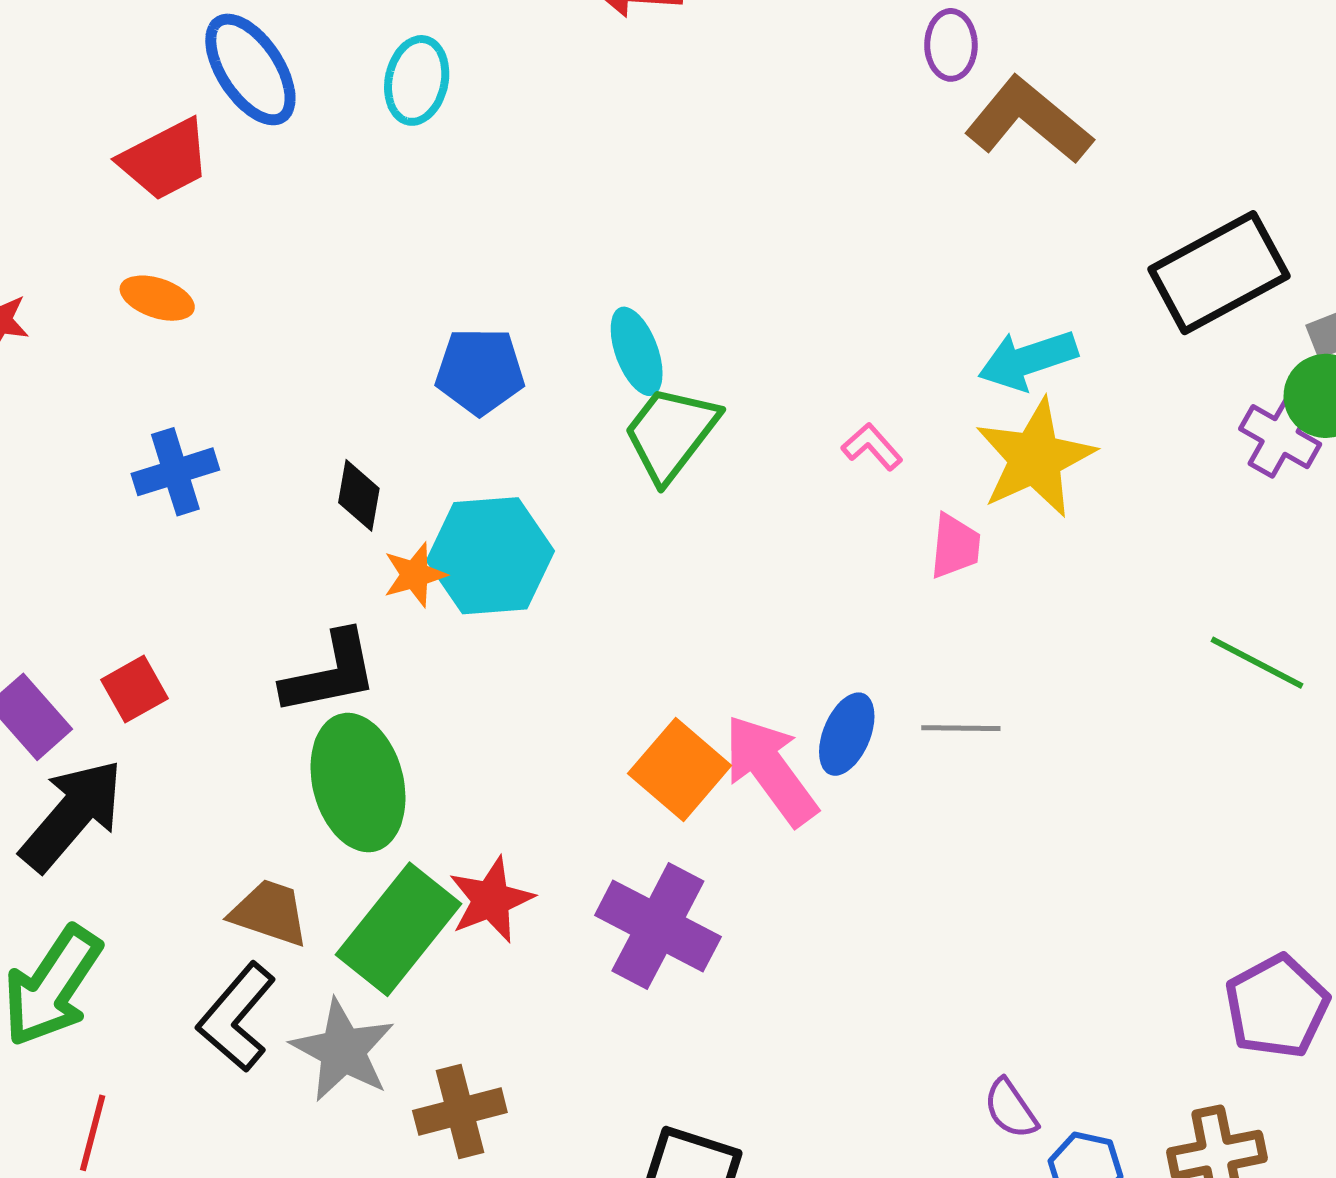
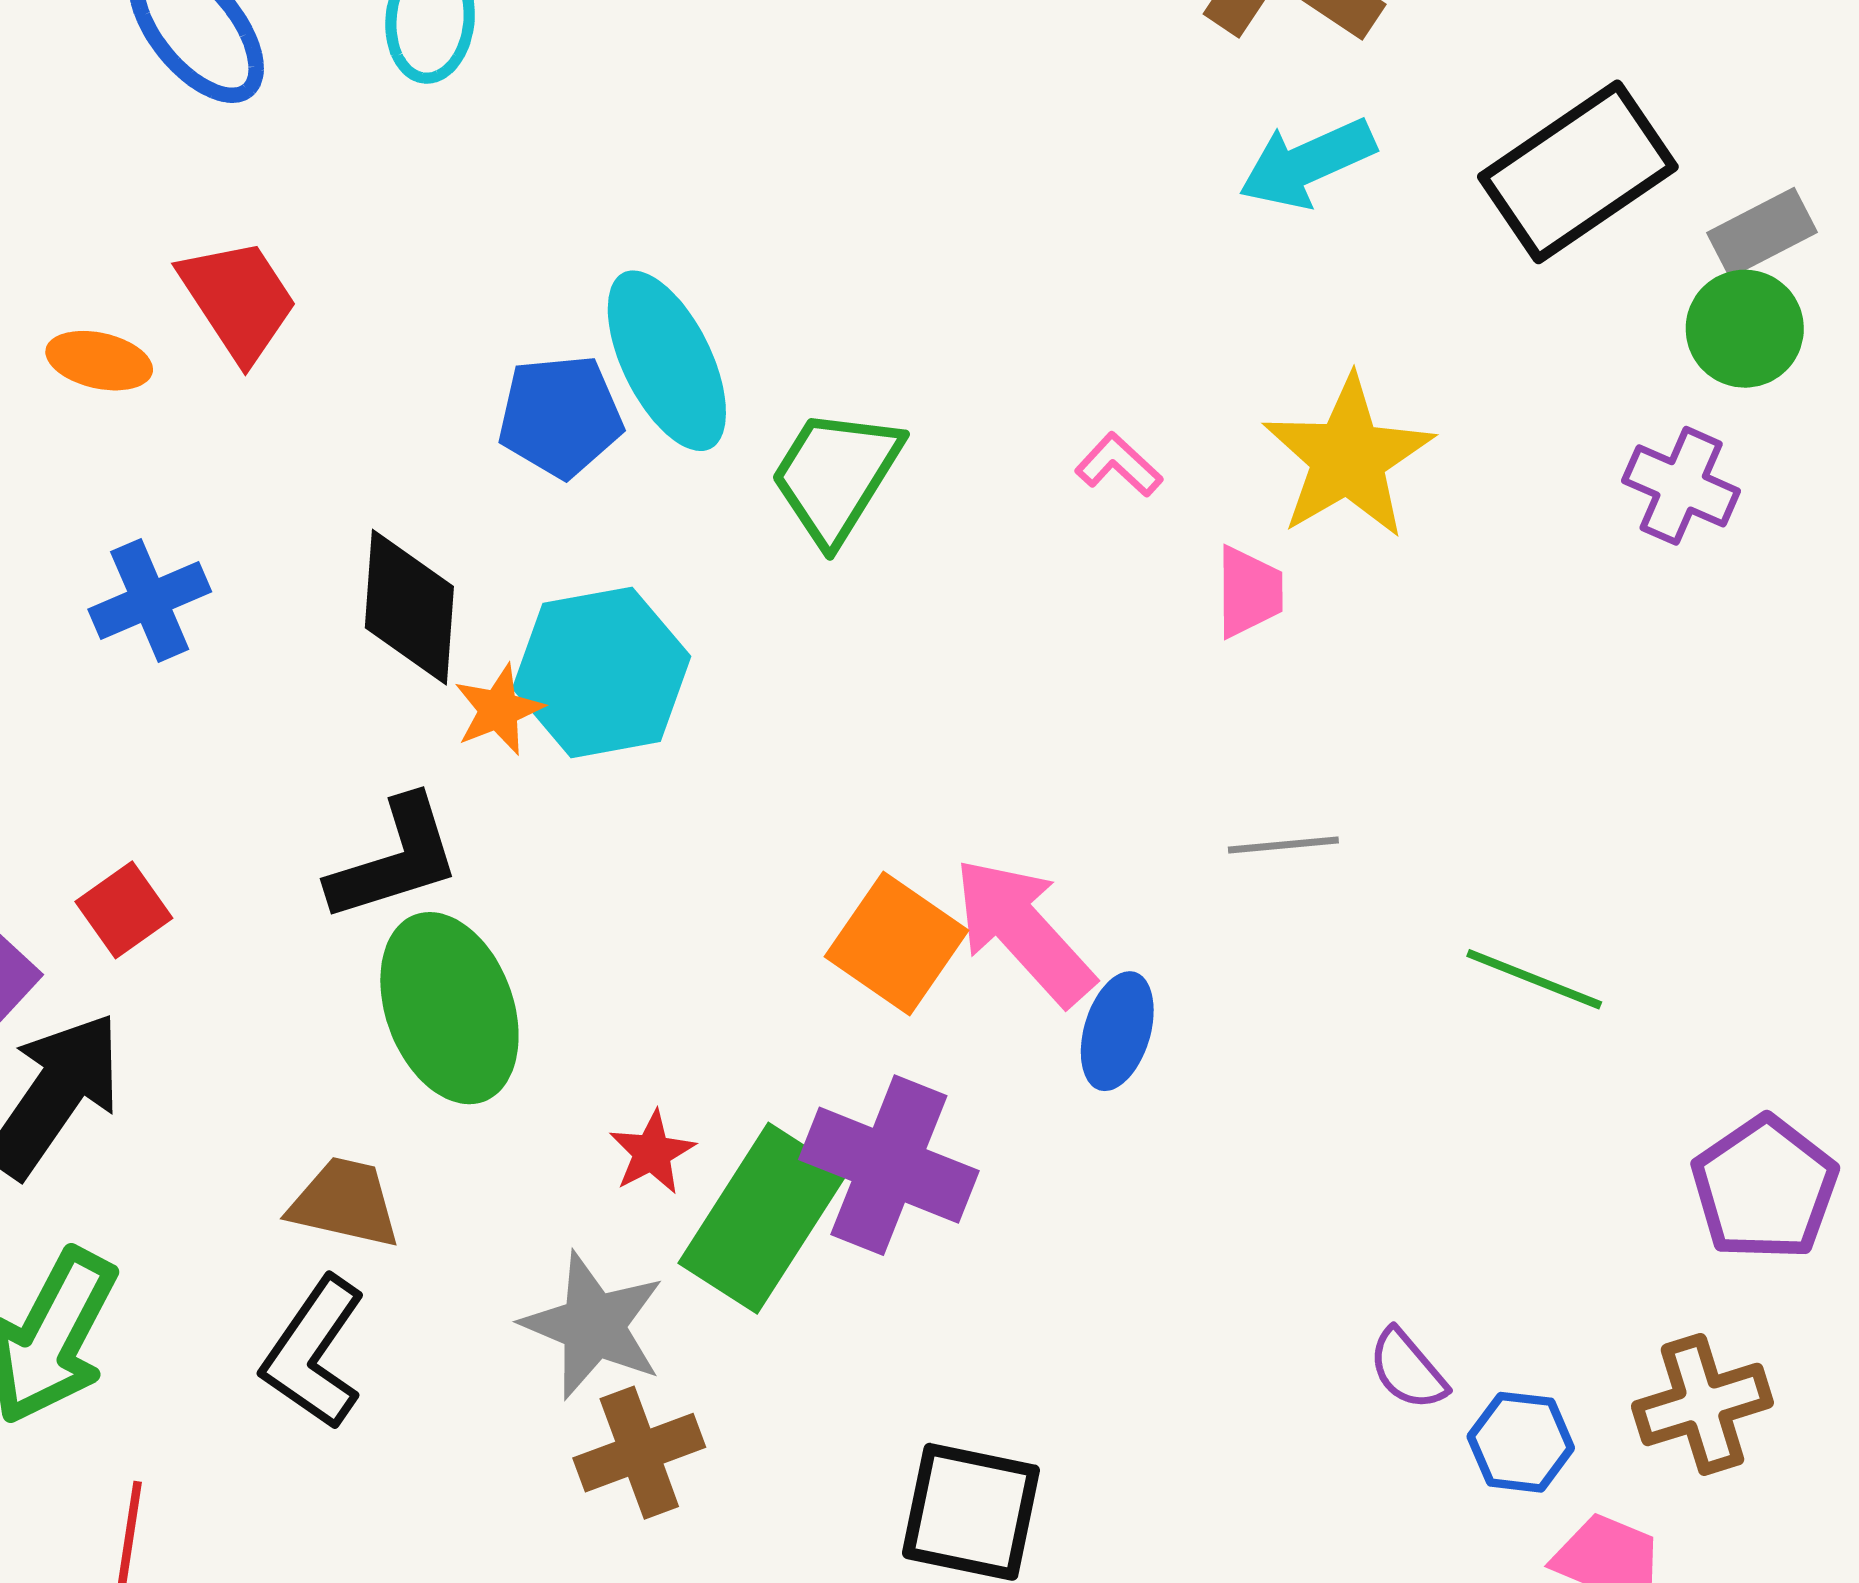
red trapezoid: (165, 160) -> (238, 300), moved, turned -90
cyan ellipse: (637, 351) -> (667, 361), moved, size x1.5
cyan arrow: (1028, 360) -> (1307, 163), moved
purple cross: (1280, 437) -> (1681, 486), moved
black diamond: (359, 495) -> (409, 607), size x1.6
green line: (1257, 663) -> (1534, 979), moved
blue ellipse: (847, 734) -> (1117, 1031), moved
red star: (491, 900) -> (652, 1153), size x0.7
green rectangle: (399, 929) -> (763, 1218), moved
gray star: (343, 1050) -> (593, 1325), moved

